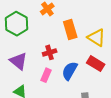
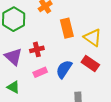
red cross: (50, 52) -> (37, 49), moved
pink rectangle: (46, 75) -> (40, 72), turned 40

